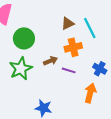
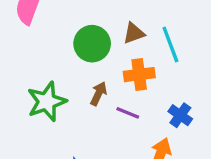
green circle: (24, 38) -> (92, 44), moved
brown arrow: (50, 61) -> (98, 94), turned -48

